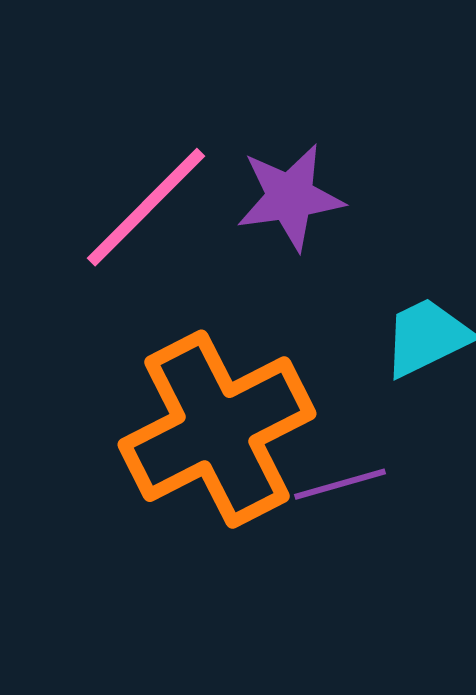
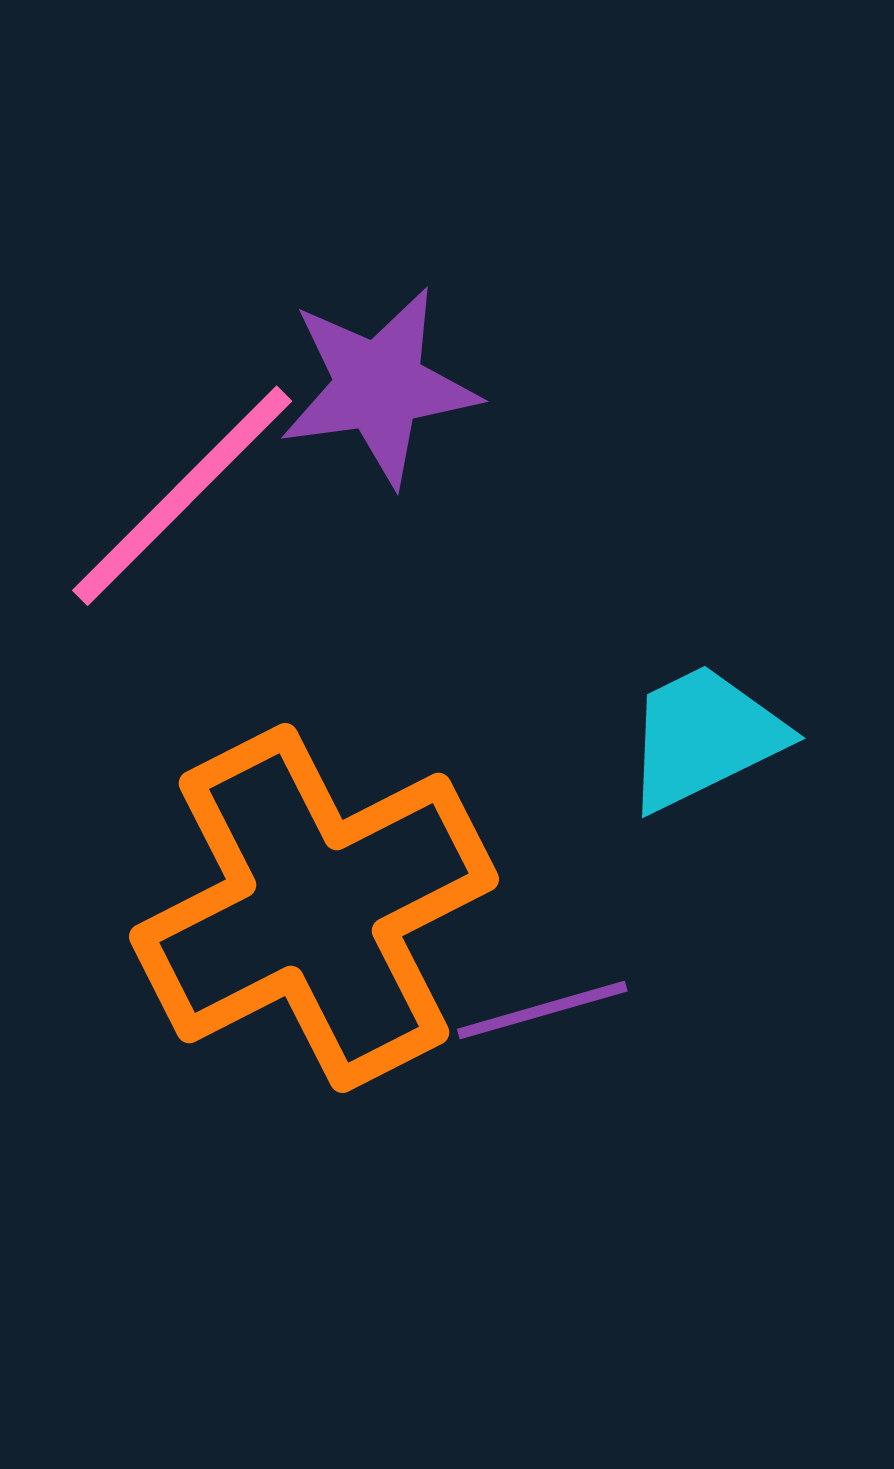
purple star: (290, 197) -> (379, 386), moved

